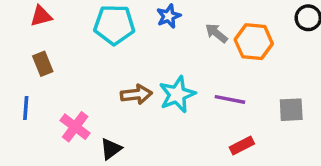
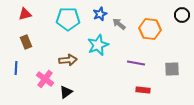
gray arrow: (216, 33) -> (119, 24), moved
brown arrow: (136, 94) -> (68, 60), moved
cyan star: (177, 94) -> (98, 45), moved
red rectangle: (242, 145) -> (143, 90), turned 32

